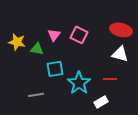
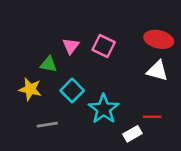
yellow star: (17, 42) -> (30, 89), moved
cyan square: (55, 69) -> (72, 91), turned -36
red line: (110, 79) -> (152, 117), moved

